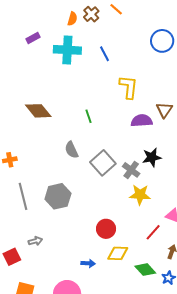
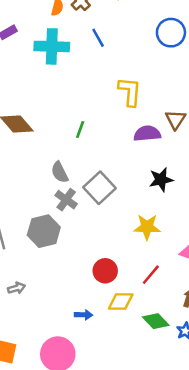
blue line: (105, 54) -> (98, 38), moved
green line: (88, 116) -> (80, 130), turned 40
gray cross: (131, 170) -> (66, 200), moved
red line: (153, 232) -> (151, 275), moved

